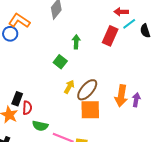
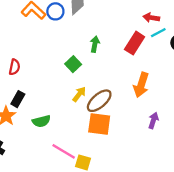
blue circle: (10, 34) -> (55, 11), moved
orange arrow: (121, 96) -> (141, 85), moved
red semicircle: (27, 108) -> (14, 67), moved
green semicircle: (40, 126) -> (41, 121), moved, turned -35

